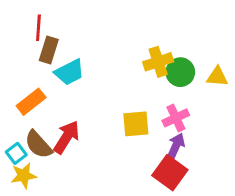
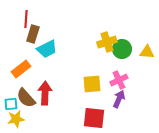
red arrow: (66, 137) -> (45, 93), turned -30
cyan square: (16, 153) -> (11, 104), turned 32
red square: (170, 173) -> (94, 118), moved, turned -30

